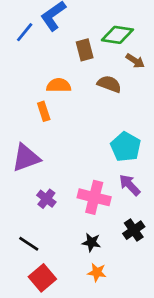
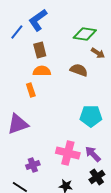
brown rectangle: (85, 50) -> (40, 50), moved
cyan pentagon: (126, 147) -> (91, 116), turned -30
purple arrow: (130, 185) -> (93, 154), moved
purple cross: (46, 199) -> (33, 165), moved, turned 32

